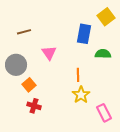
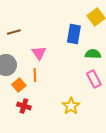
orange line: (78, 75) -> (35, 75), moved
yellow star: (81, 95) -> (71, 106), moved
pink rectangle: (104, 113) -> (94, 79), moved

